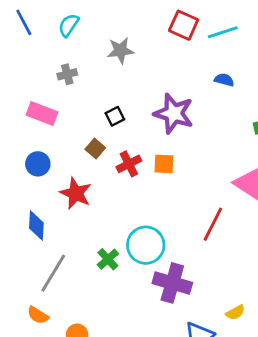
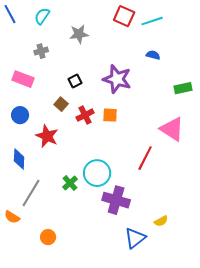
orange semicircle: (38, 315) -> (12, 217), moved

